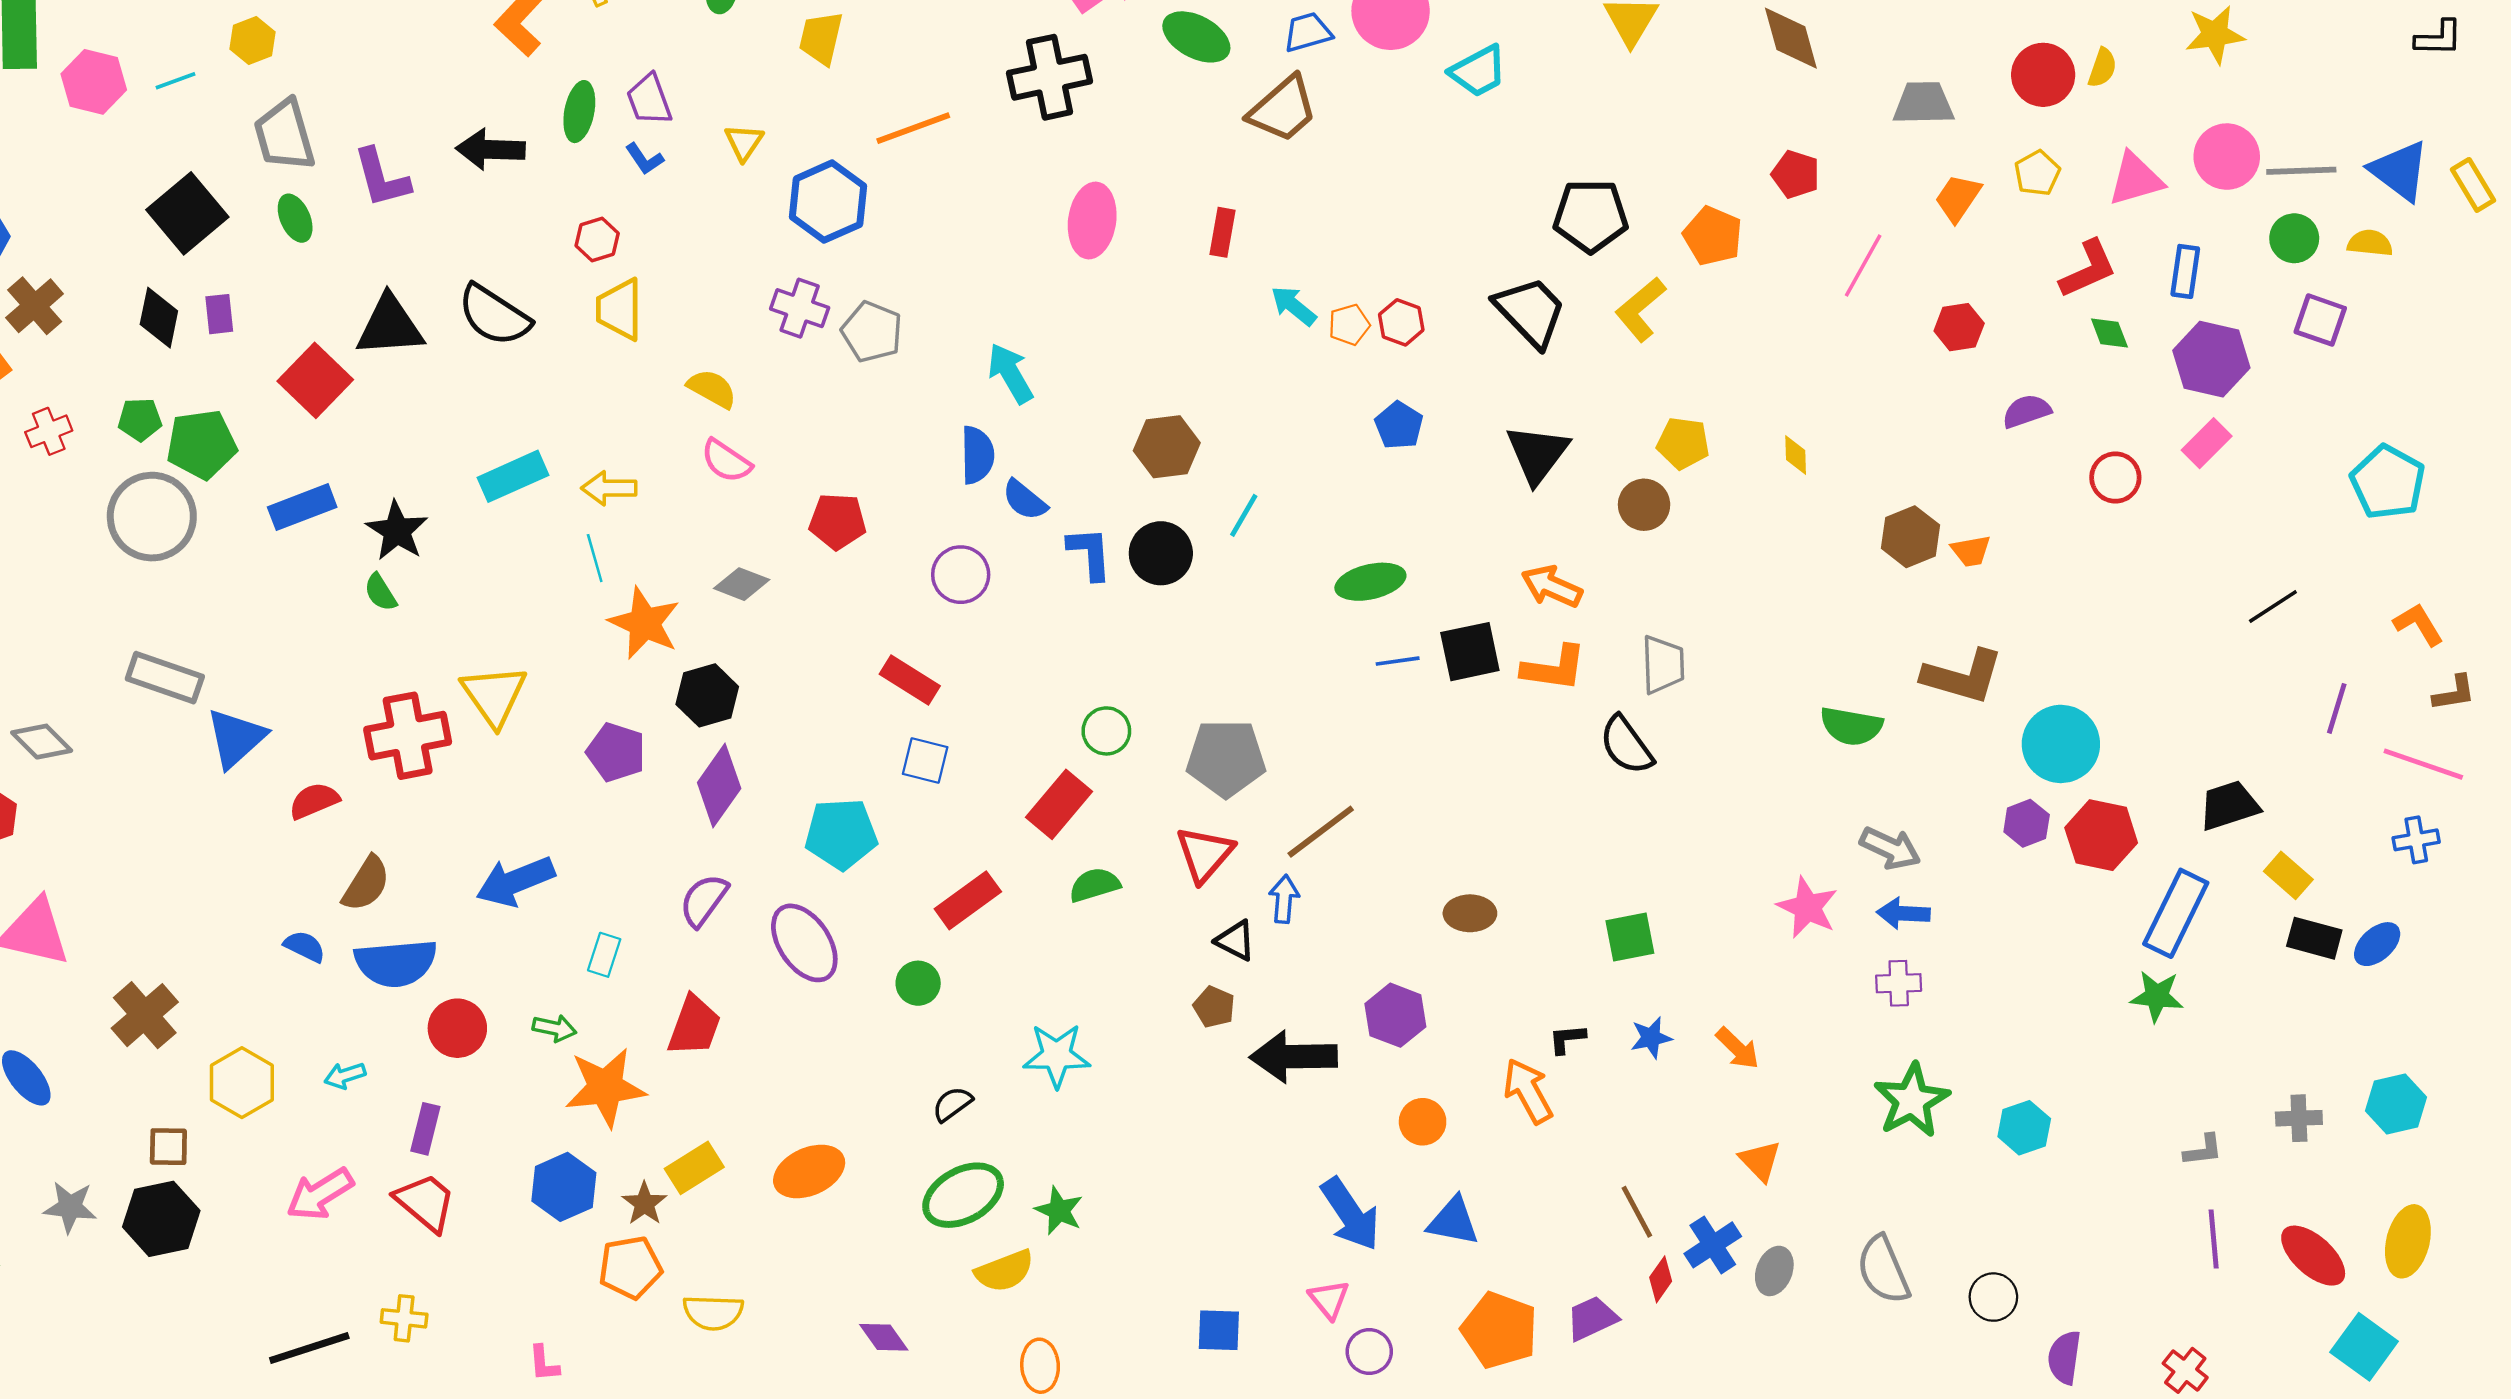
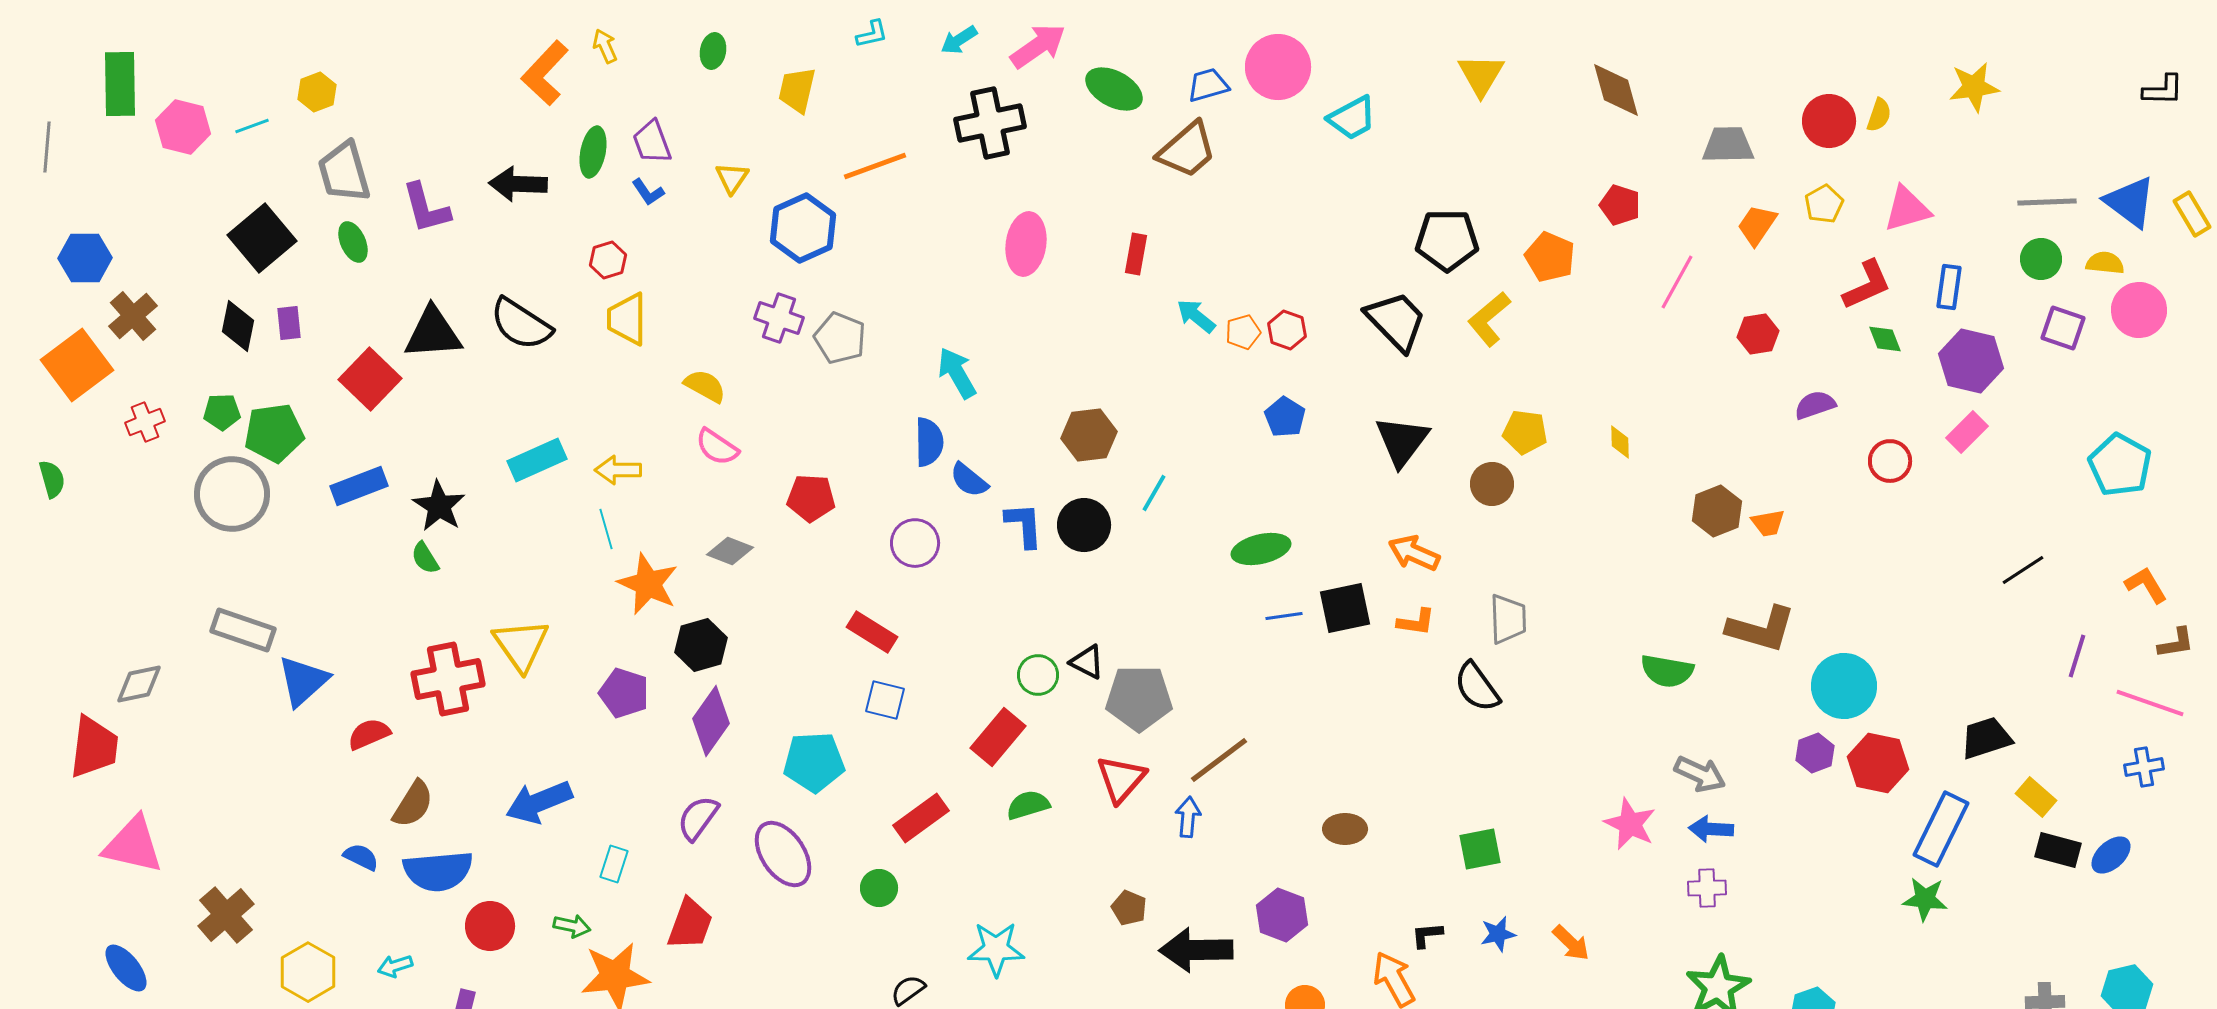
pink circle: (2227, 157) -> (2139, 310), moved
orange L-shape: (1554, 668) -> (1416, 622), size x0.7
gray diamond: (42, 742) -> (139, 684), turned -57
black triangle: (1235, 941) -> (1087, 662), moved

